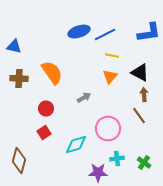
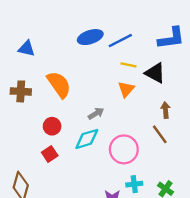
blue triangle: (14, 47) -> (27, 49), moved
black triangle: (140, 73) -> (155, 73), moved
cyan diamond: (76, 145) -> (87, 139), moved

